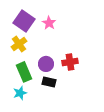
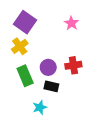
pink star: (49, 23) -> (71, 23), moved
cyan star: (20, 93) -> (40, 107), moved

